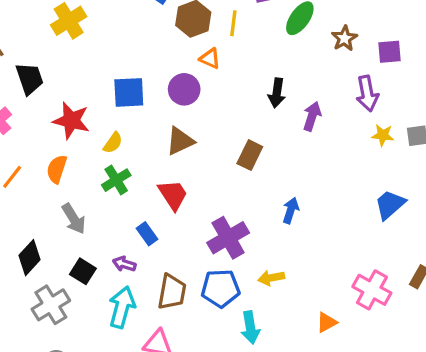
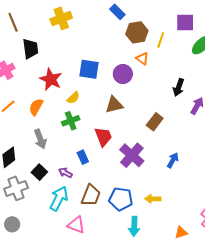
purple cross: (228, 238) -> (132, 155), moved, turned -30

